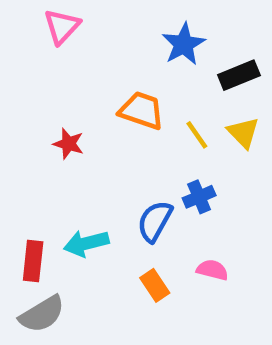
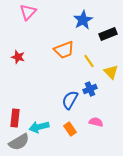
orange trapezoid: (142, 111) -> (64, 50), turned 140
yellow triangle: (243, 133) -> (111, 72), moved
red star: (69, 144) -> (18, 57), moved
cyan arrow: (86, 243) -> (39, 127), moved

